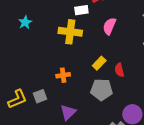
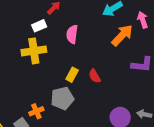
orange cross: (63, 75) -> (36, 111), moved
gray pentagon: (102, 90) -> (62, 98), moved

